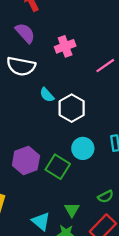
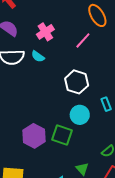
cyan semicircle: (47, 95) -> (38, 56), moved
white hexagon: (72, 108) -> (77, 82), moved

